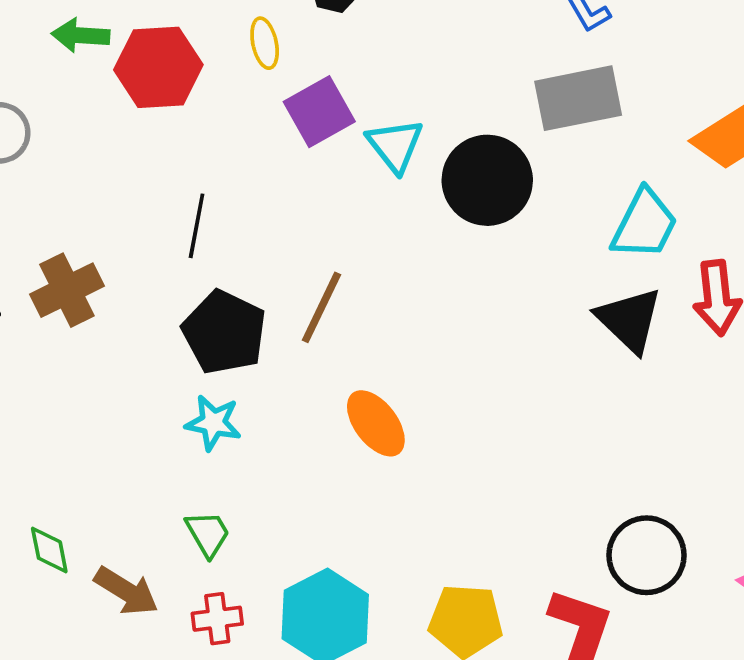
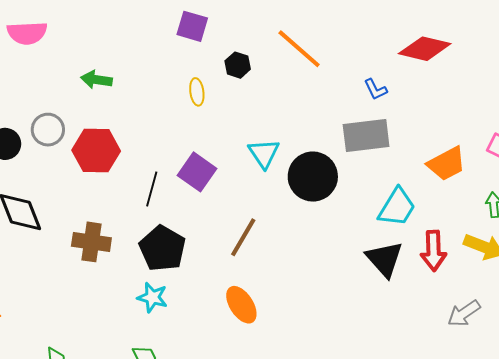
red hexagon: (158, 67) -> (96, 151), moved
purple square: (319, 112) -> (197, 172), moved, turned -30
brown cross: (67, 290) -> (91, 242), moved, turned 30
brown line: (321, 307) -> (243, 237), moved

